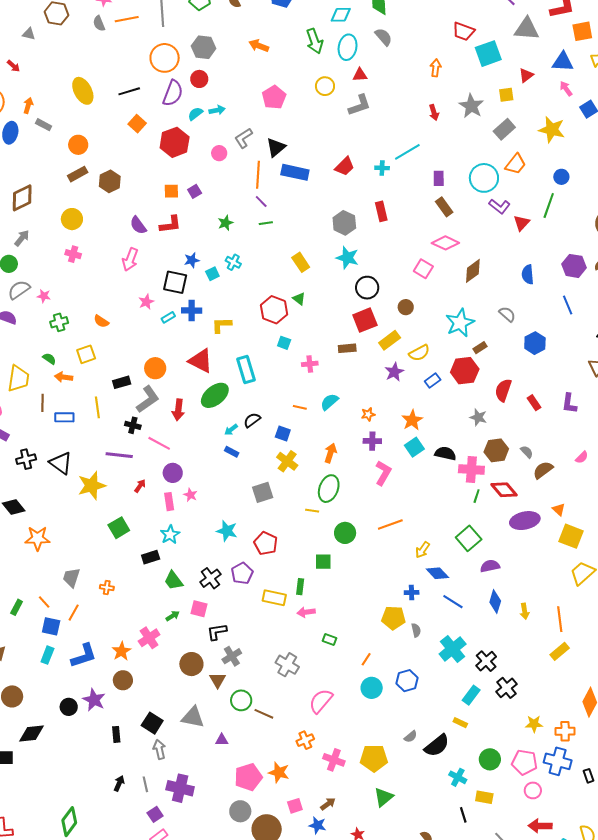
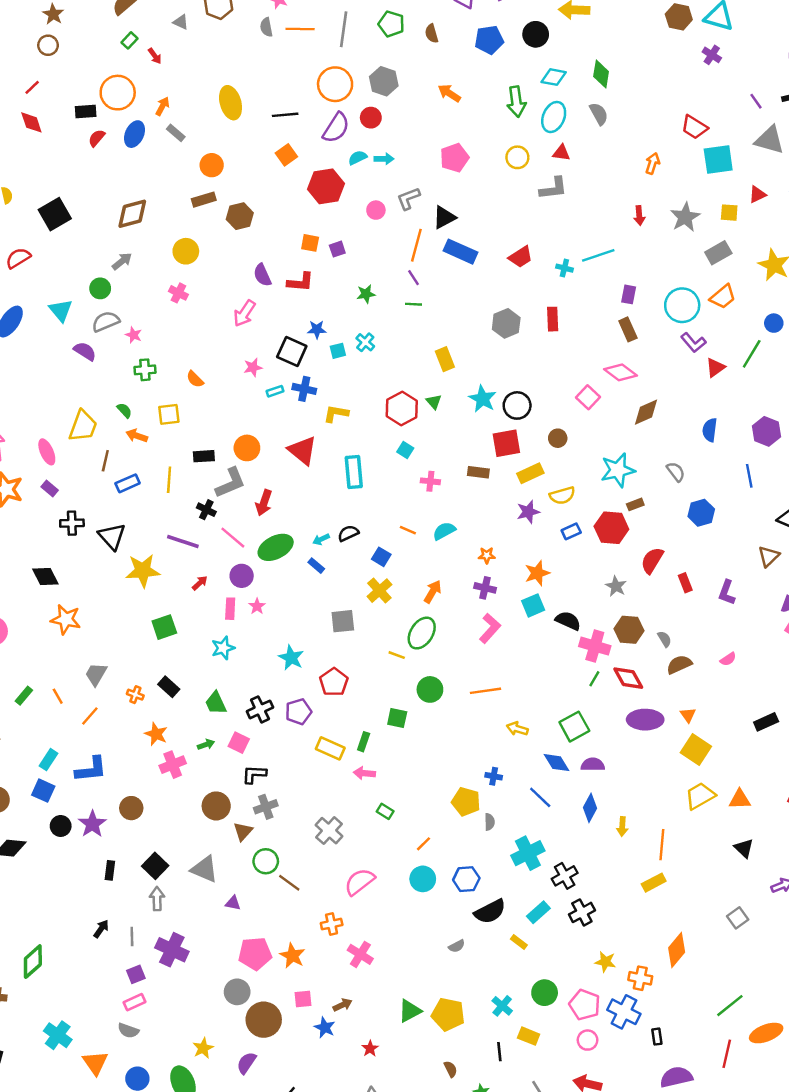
cyan star: (347, 258) -> (483, 399), moved
green ellipse: (215, 395) -> (276, 547), moved
blue rectangle: (64, 417) -> (128, 483), turned -36
yellow arrow: (423, 550) -> (517, 729), turned 60
black rectangle: (151, 557) -> (169, 687), moved, turned 48
blue diamond: (437, 573) -> (557, 763), moved
blue square: (51, 626) -> (43, 791), moved
orange star: (121, 651) -> (156, 734), moved, turned -30
black semicircle: (437, 746) -> (490, 912), moved
yellow pentagon: (374, 758) -> (448, 1014), moved

